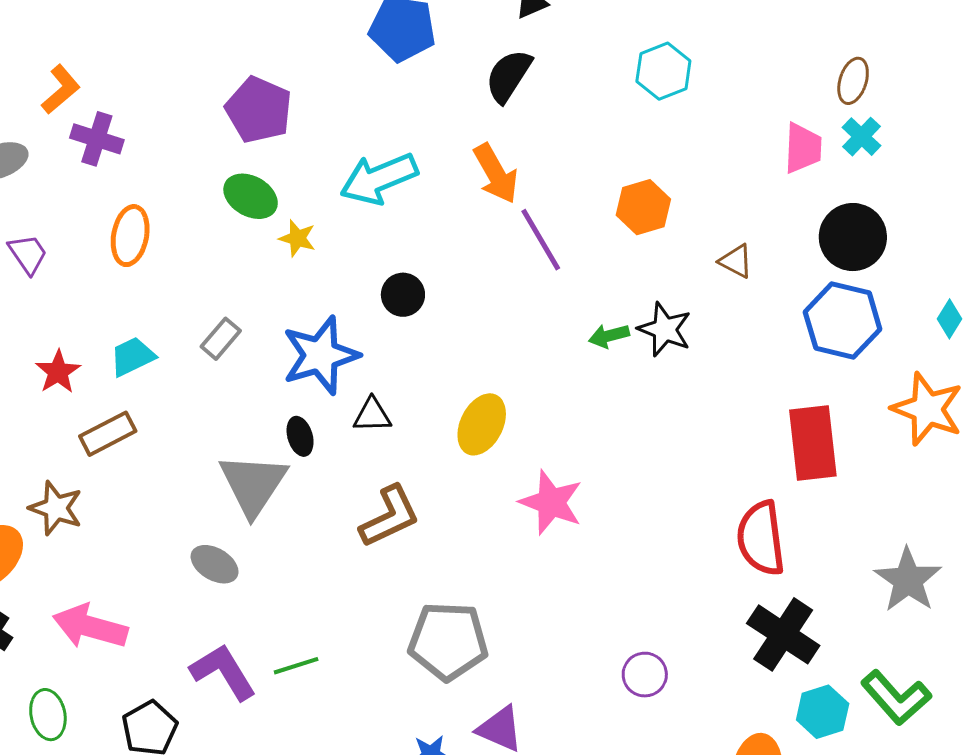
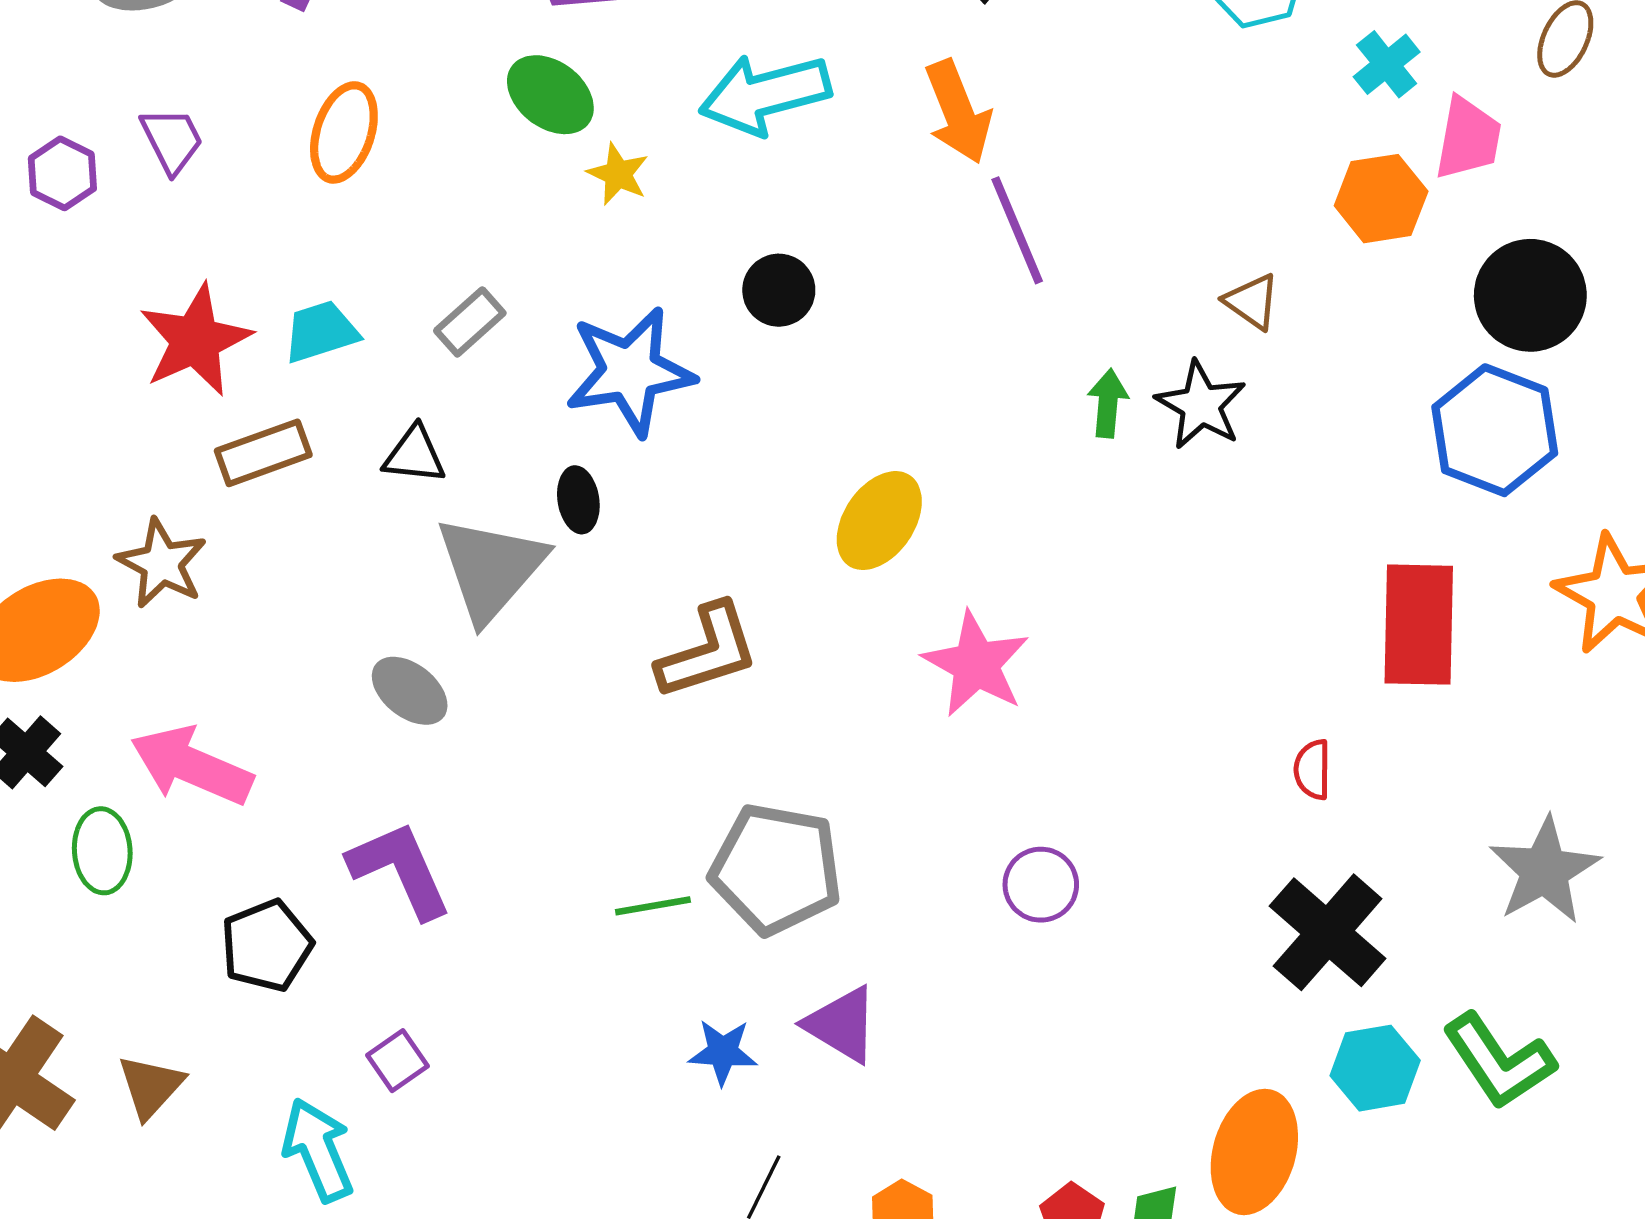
cyan cross: (861, 137) -> (1387, 64), moved
orange hexagon: (643, 207) -> (1381, 199), moved
brown triangle: (736, 261) -> (1252, 302), moved
green arrow: (609, 336) -> (1108, 403), turned 102
red star: (58, 372) -> (195, 340), size x1.5
black triangle: (372, 415) -> (414, 455), moved
red semicircle: (761, 538) -> (1312, 770), size x0.5
green line: (296, 666) -> (653, 906), moved
purple circle: (645, 675) -> (1041, 885), moved
green ellipse: (48, 715) -> (102, 851), moved

